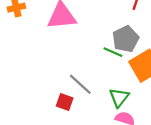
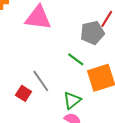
gray pentagon: (126, 39) -> (92, 33), moved

